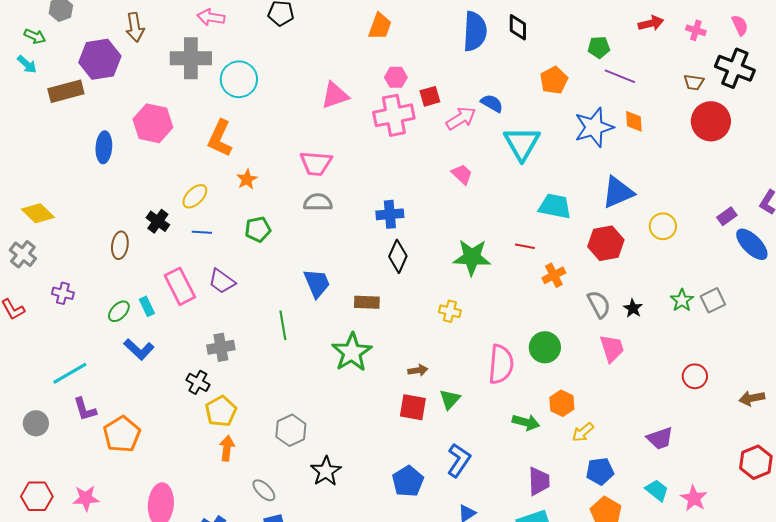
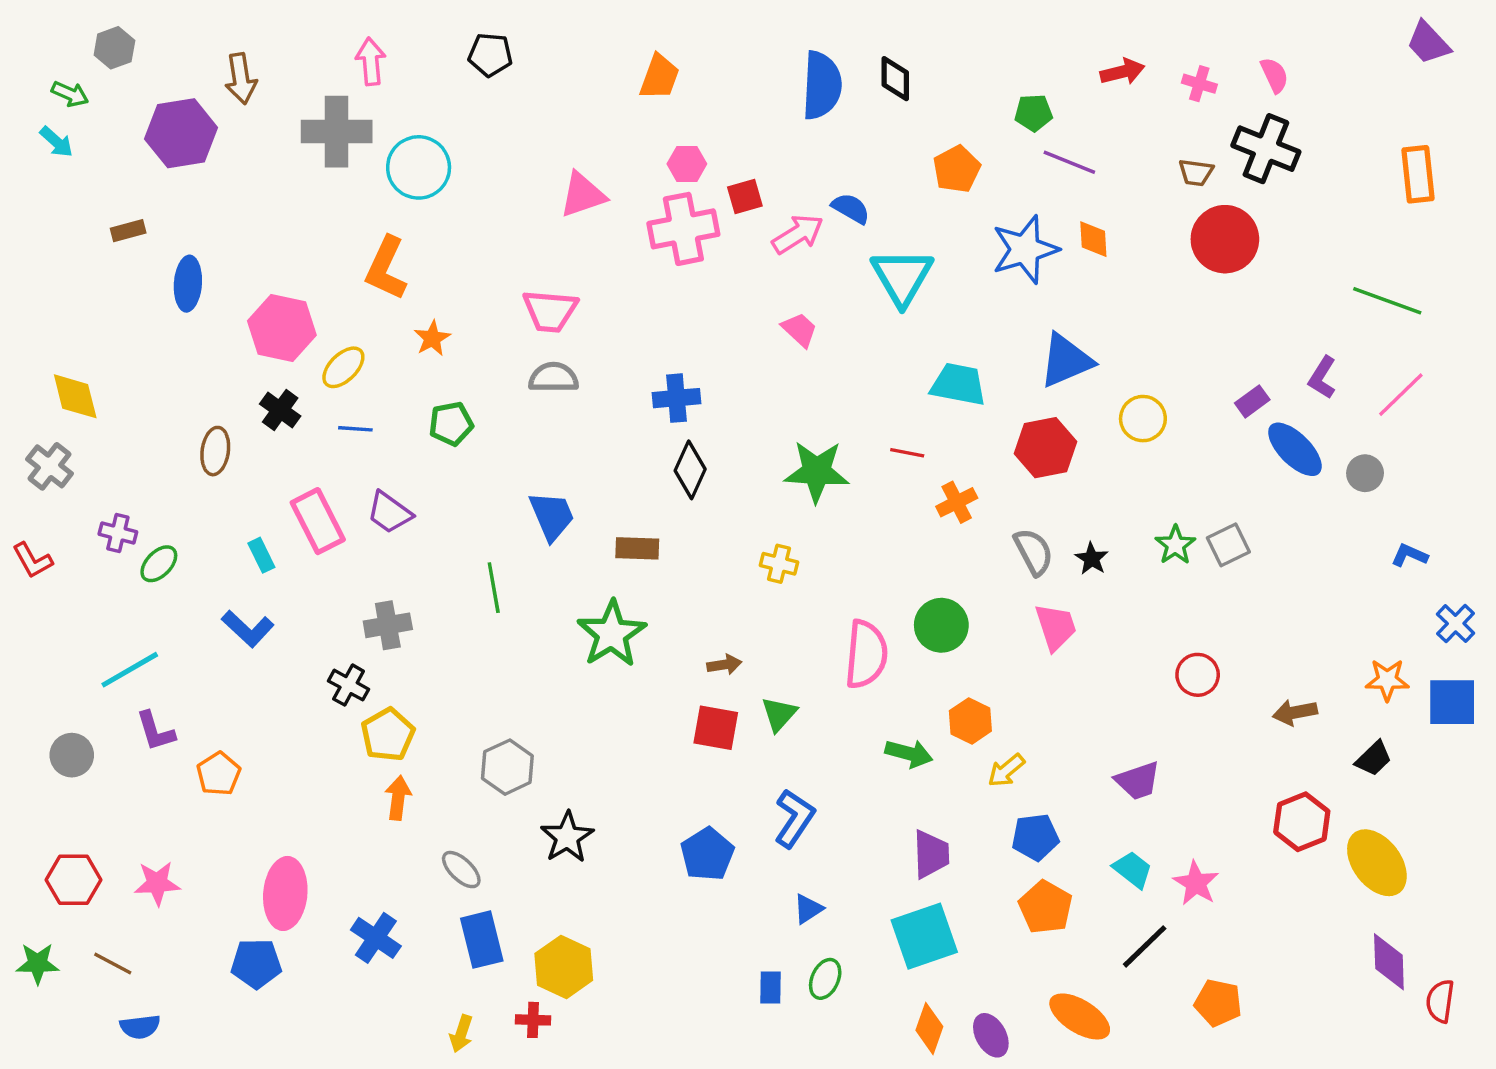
pink arrow: (211, 17) -> (371, 61), turned 76
brown rectangle: (66, 91) -> (128, 231), moved, size x0.6
pink hexagon: (153, 123) -> (282, 328), moved
yellow diamond: (38, 213) -> (75, 396), turned 32
green ellipse: (119, 311) -> (159, 564), moved
orange pentagon: (122, 434) -> (219, 774), size x0.7

